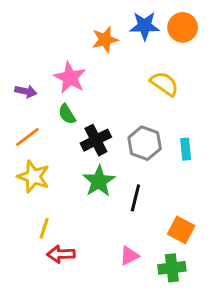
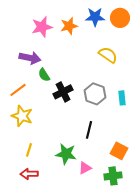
pink star: (70, 78) -> (42, 27), moved, turned 30
purple arrow: (26, 91) -> (30, 58), moved, size x1.5
green star: (99, 181) -> (66, 154), moved, turned -30
red arrow: (61, 254) -> (29, 174), moved

